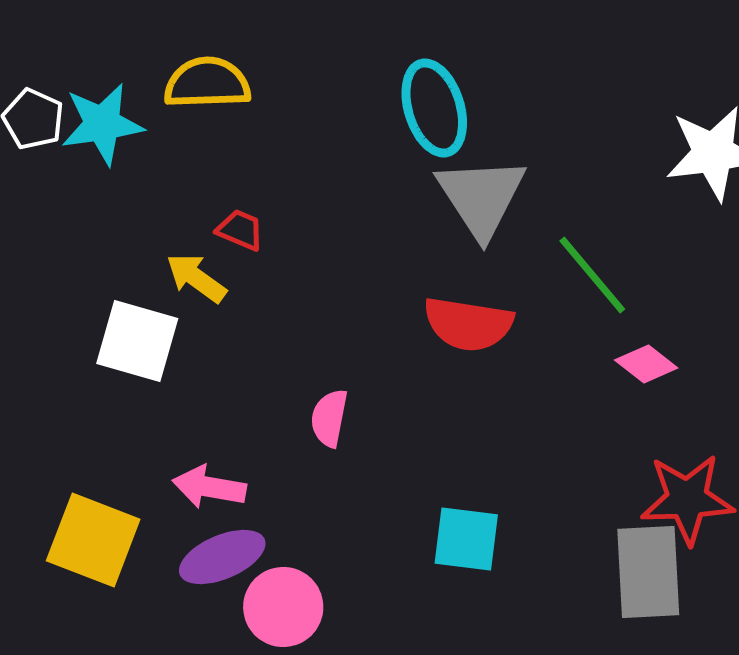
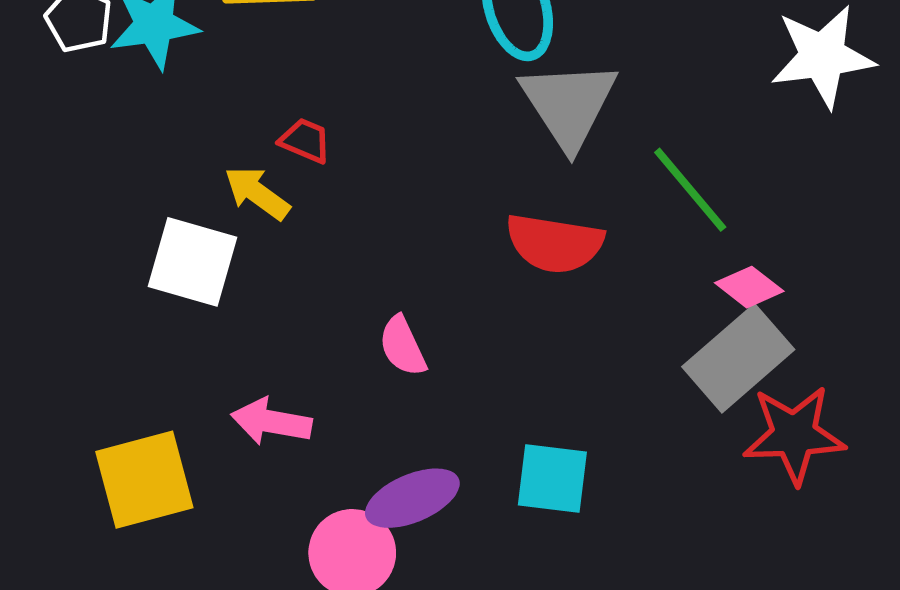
pink semicircle: (329, 418) -> (403, 346), turned -36
yellow square: (93, 540) -> (144, 480), turned -36
purple ellipse: (222, 557) -> (412, 498), moved
gray rectangle: (648, 572) -> (738, 358), moved, turned 52

